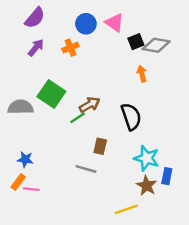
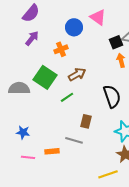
blue circle: (86, 24) -> (74, 27), moved
black square: (136, 42) -> (116, 42), moved
orange cross: (70, 48) -> (61, 49), moved
brown arrow: (89, 105) -> (77, 74), moved
orange rectangle: (18, 182) -> (52, 151), moved, turned 48

